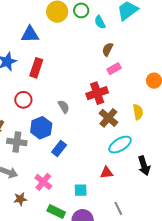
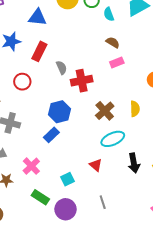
brown semicircle: (108, 49) -> (113, 42), turned 88
red cross: (97, 93) -> (82, 81), moved
gray semicircle: (64, 107) -> (61, 68), moved
blue hexagon: (41, 128) -> (59, 112), moved
red triangle: (107, 173) -> (96, 165), turned 40
cyan square: (81, 190) -> (68, 179), turned -32

